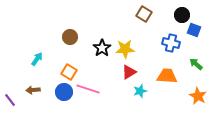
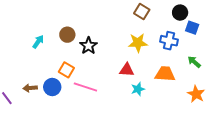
black star: (102, 48) -> (88, 46), moved
yellow star: (125, 49) -> (138, 43), moved
cyan arrow: (37, 59) -> (38, 42), moved
red triangle: (129, 72) -> (127, 70), turned 35
blue circle: (64, 92) -> (52, 87), moved

